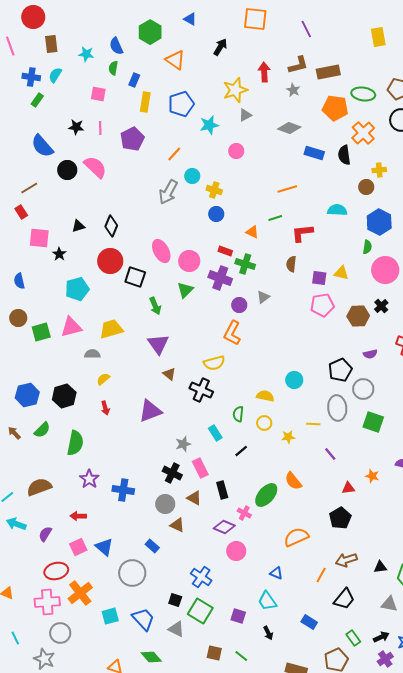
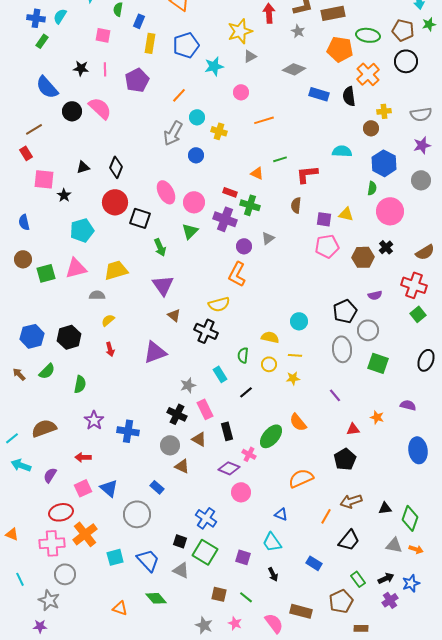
orange line: (287, 189) -> (264, 120), moved
blue circle: (216, 214) -> (196, 155), moved
yellow line: (313, 424) -> (295, 355), moved
green semicircle: (75, 443) -> (80, 384), size x0.7

